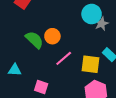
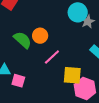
yellow square: (91, 64) -> (72, 75), moved
pink square: (41, 87) -> (18, 81), moved

